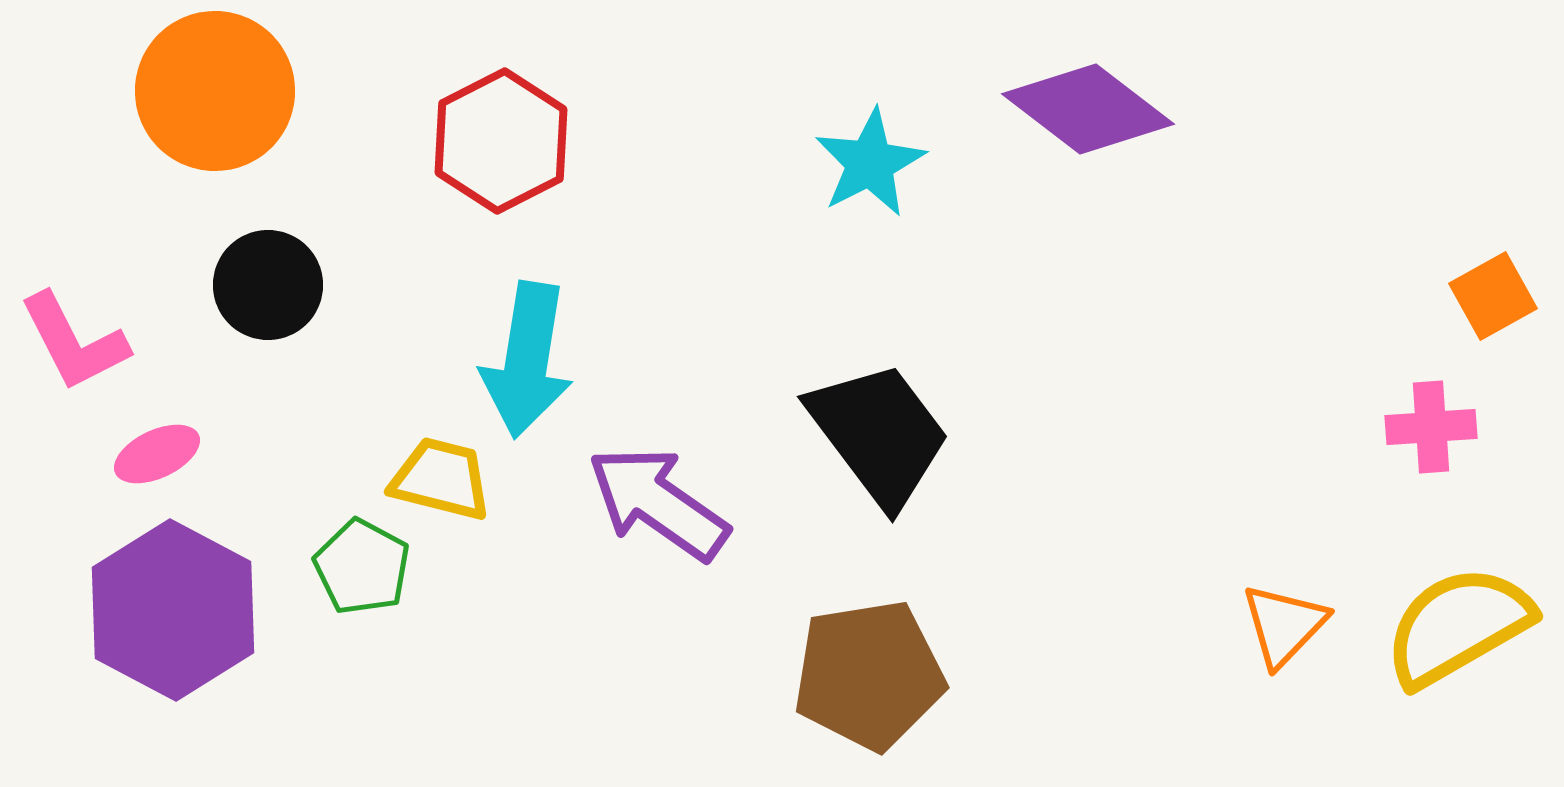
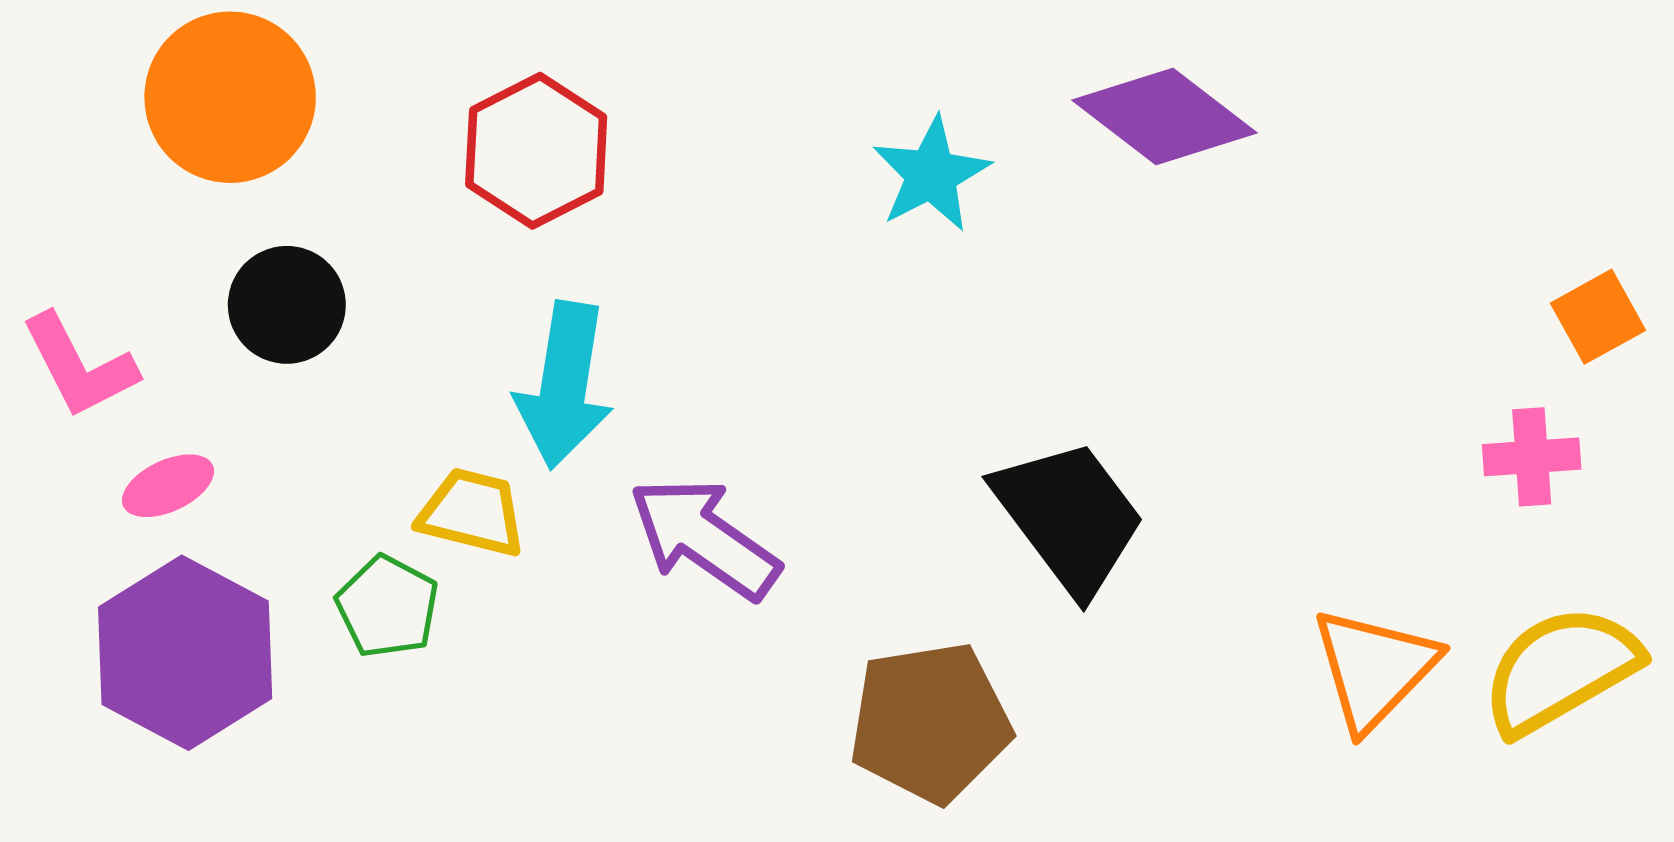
black trapezoid: (879, 434) -> (1069, 517), moved
orange triangle: (1284, 625) -> (1374, 669), size x1.4

